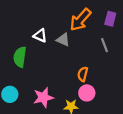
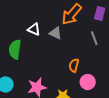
pink circle: (87, 93) -> (88, 82), moved

